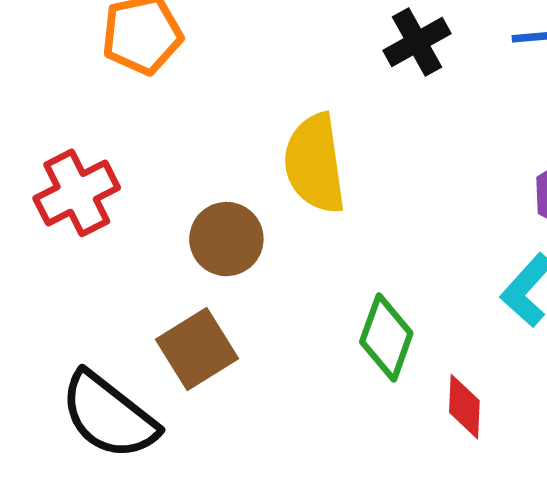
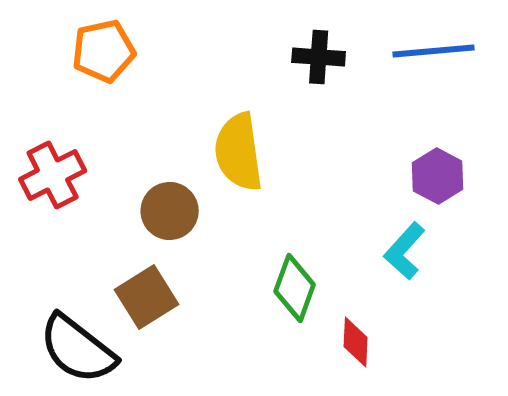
black cross: (417, 42) -> (319, 57), turned 33

